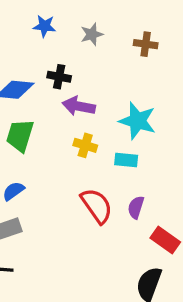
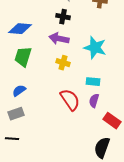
black cross: (59, 77) -> (63, 17), moved
cyan rectangle: (126, 160) -> (93, 82), moved

